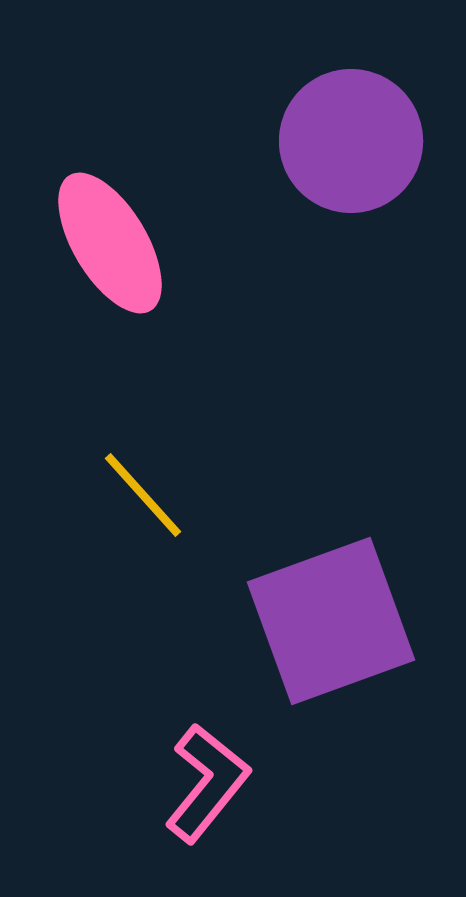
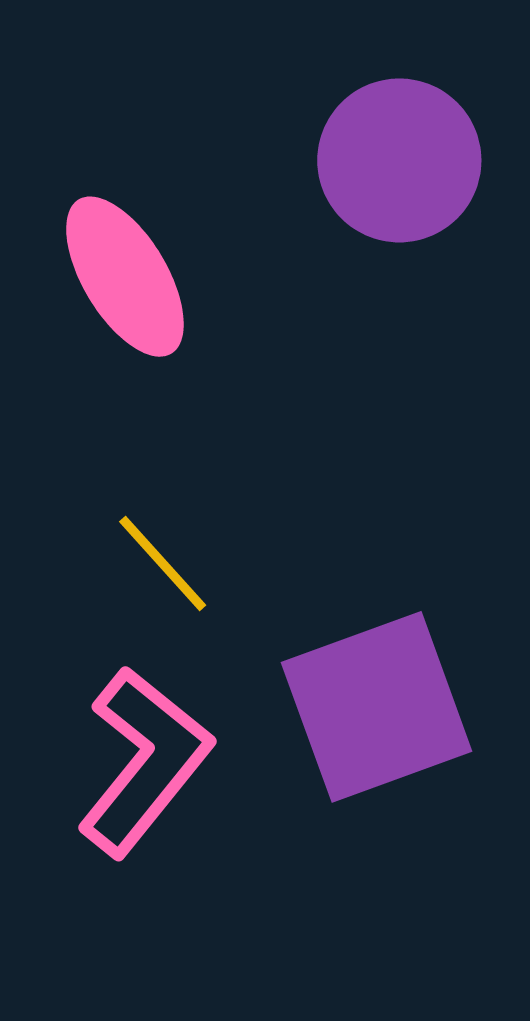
pink L-shape: (207, 783) -> (144, 761), moved, size x1.4

